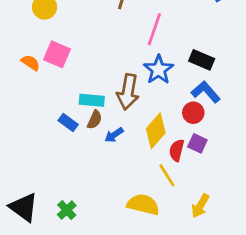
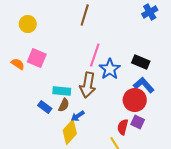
pink line: (154, 29) -> (95, 55), moved
red circle: (193, 113) -> (135, 100), size x1.5
yellow diamond: (156, 131) -> (70, 132), moved

